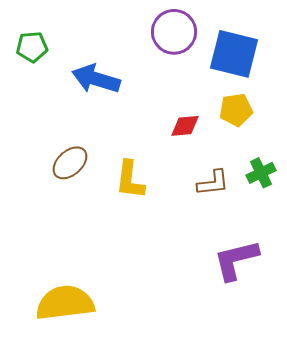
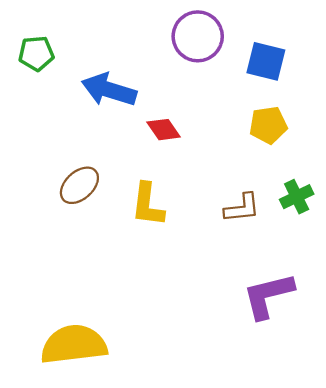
blue square: (234, 54) -> (266, 61), size x0.7
red diamond: (185, 126) -> (164, 130), moved, turned 60

